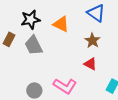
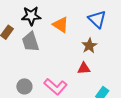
red triangle: (90, 64) -> (84, 68), turned -40

